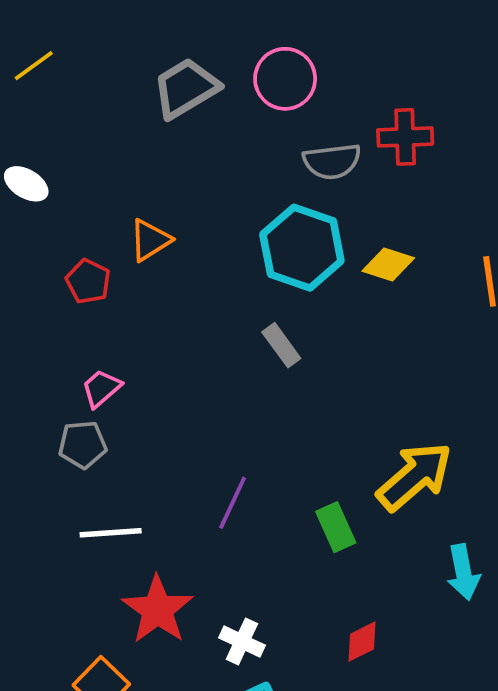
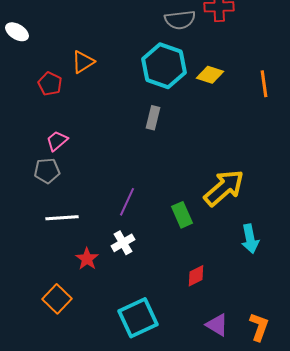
gray rectangle: (281, 345) -> (153, 118), turned 50
red star: (158, 610) -> (87, 259), size x0.6
white cross: (242, 642) -> (123, 243), moved, turned 35

